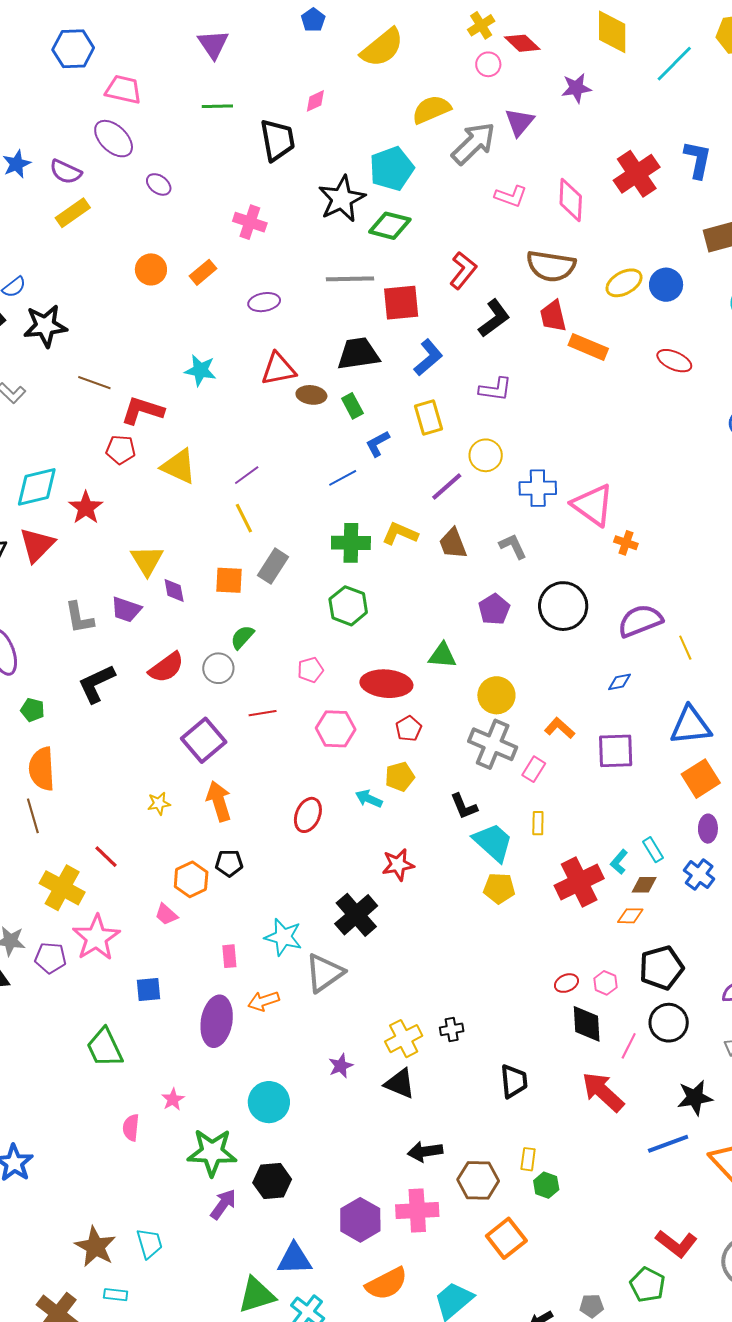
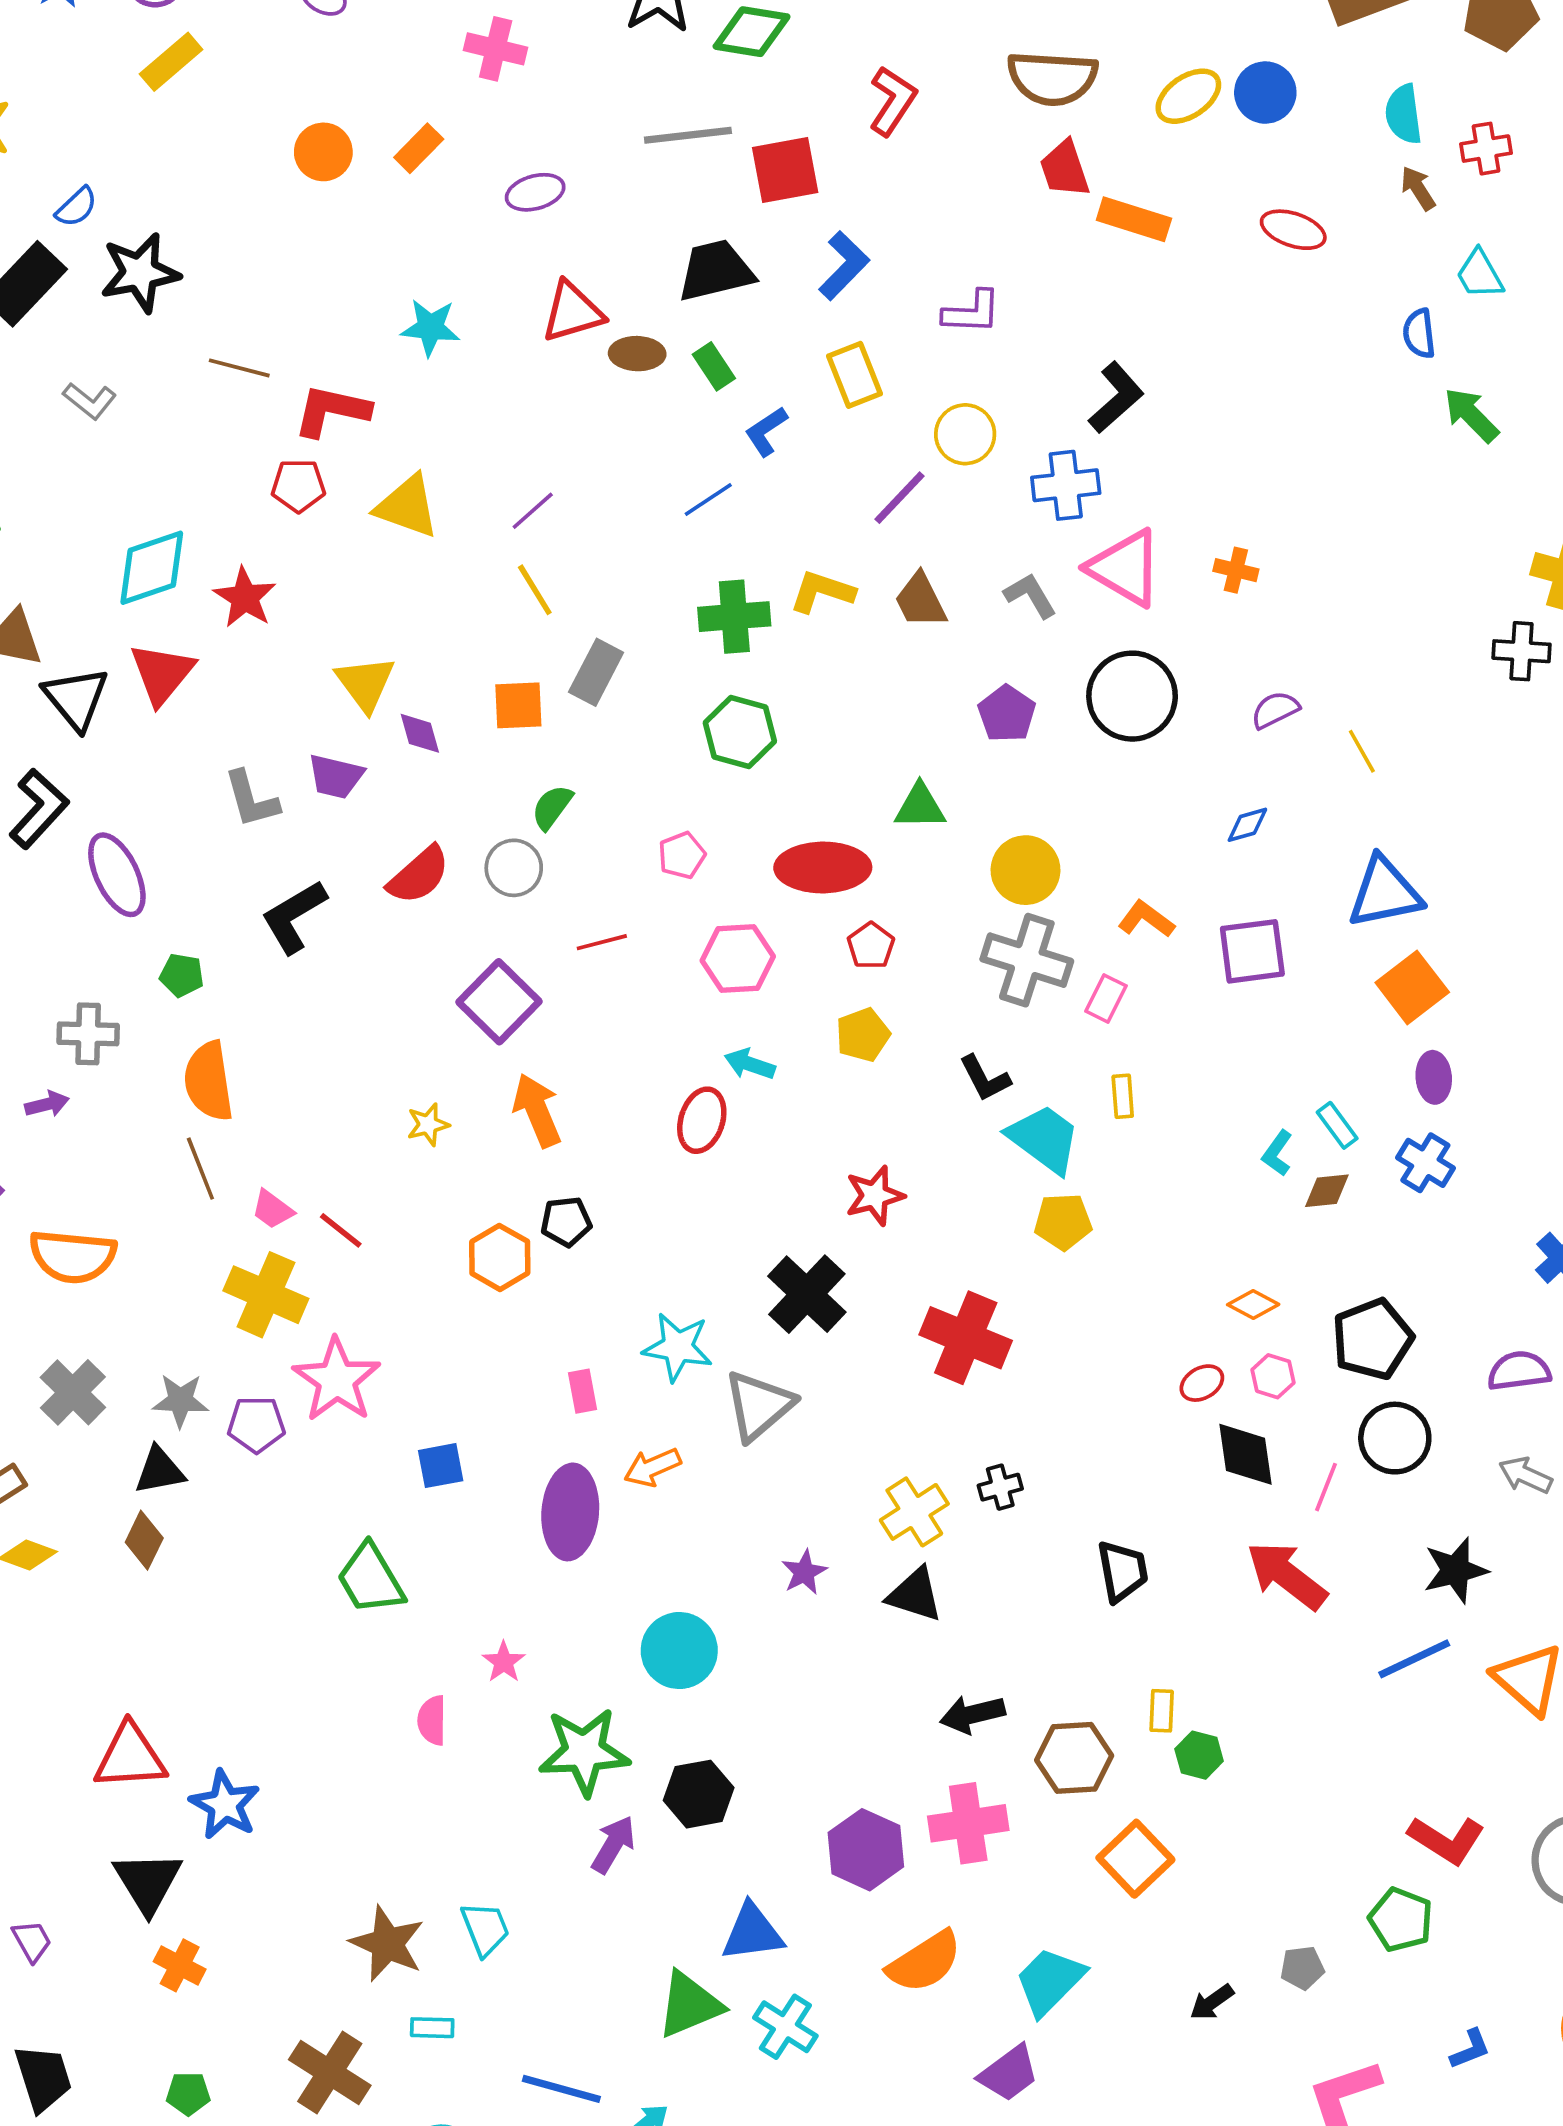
black L-shape: (494, 318) -> (1116, 398), moved
pink triangle: (593, 505) -> (1125, 568), moved
purple semicircle: (640, 621) -> (1275, 710), size x0.6
cyan arrow: (369, 799) -> (750, 1064), moved
red cross: (579, 882) -> (966, 1338), moved, turned -36
pink trapezoid: (166, 914) -> (272, 1209), moved
orange diamond: (630, 916) -> (1253, 1305), moved, turned 32

